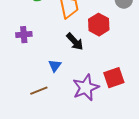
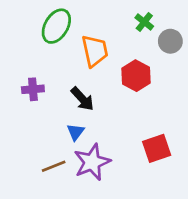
black arrow: (75, 42) -> (82, 99), moved
purple star: (86, 88) -> (92, 162), moved

